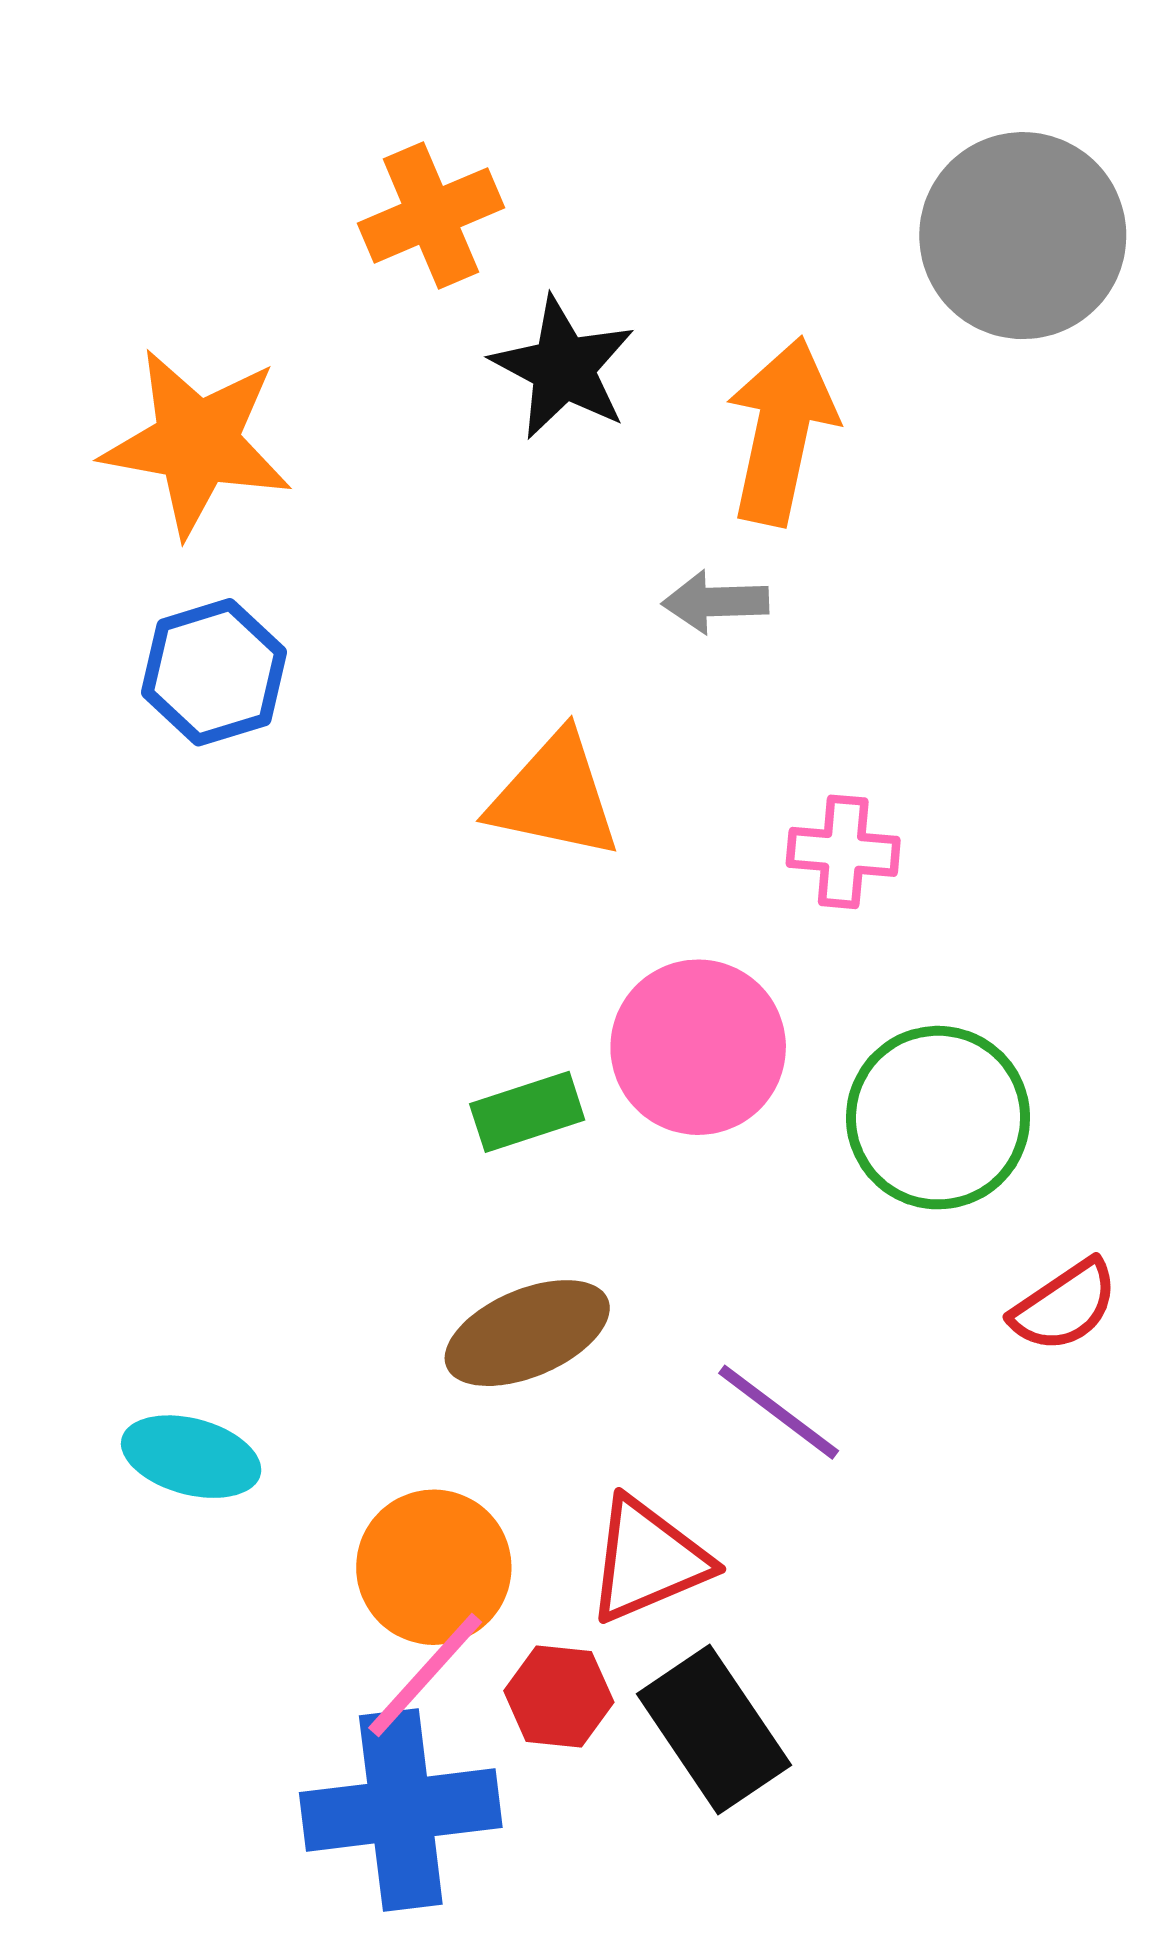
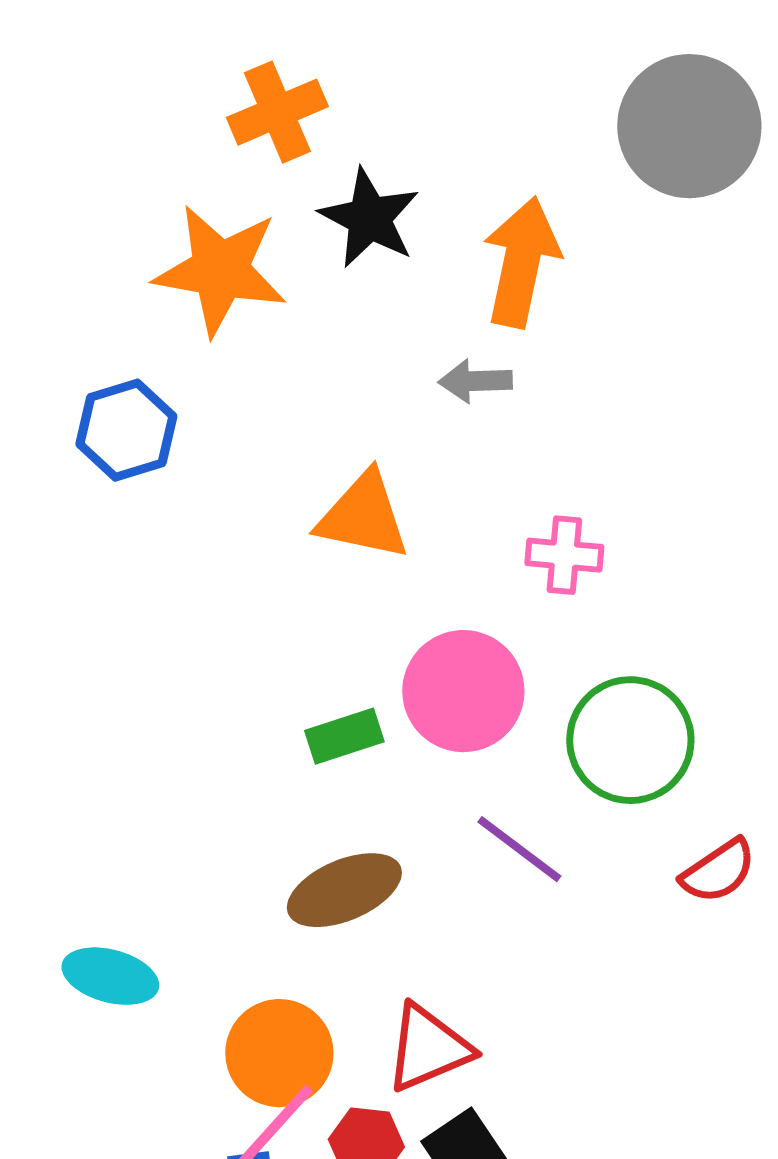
orange star: (197, 442) -> (220, 270), moved
purple line: (779, 1412) -> (519, 849), moved

